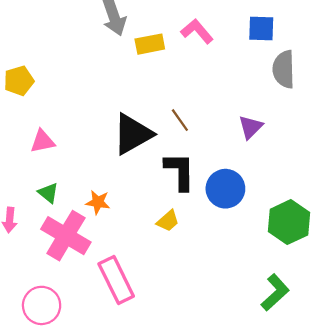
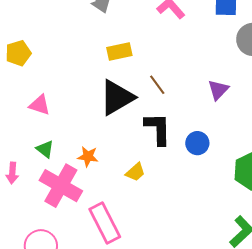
yellow rectangle: (150, 44) -> (119, 51), moved
pink triangle: (43, 141) -> (40, 105), turned 30
blue circle: (225, 189) -> (197, 143), size x0.7
yellow trapezoid: (168, 221) -> (135, 172), moved

